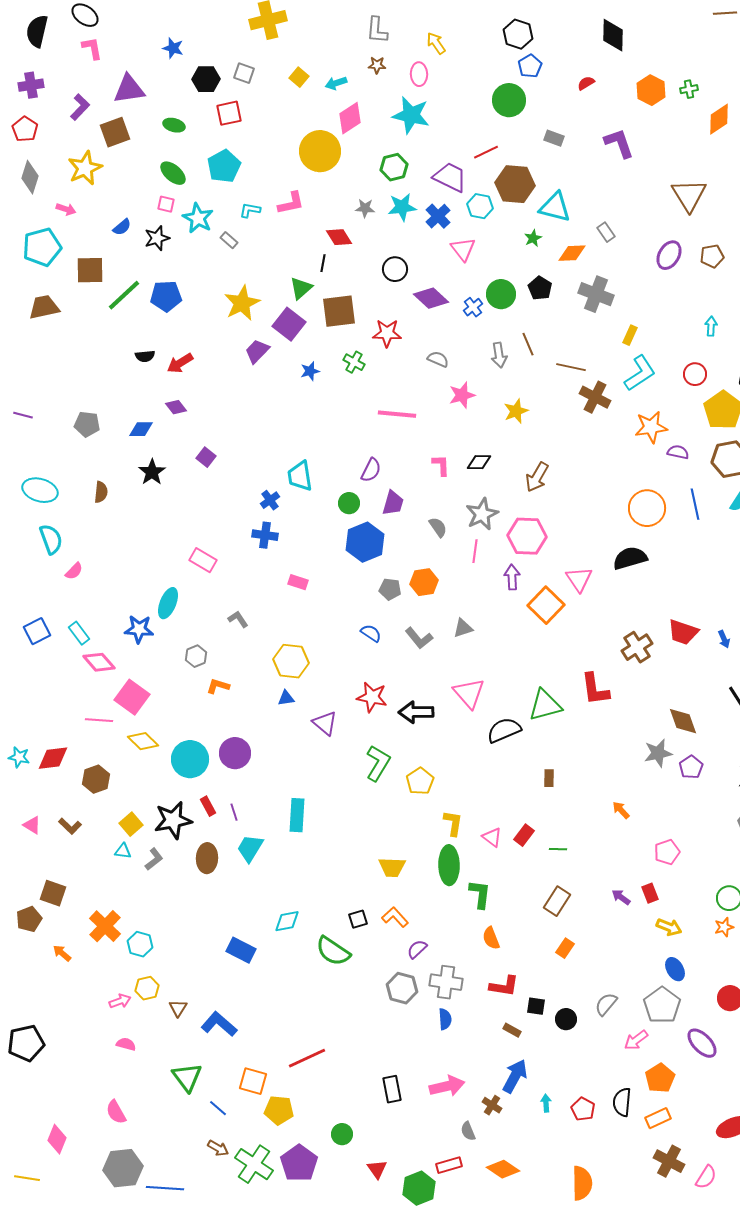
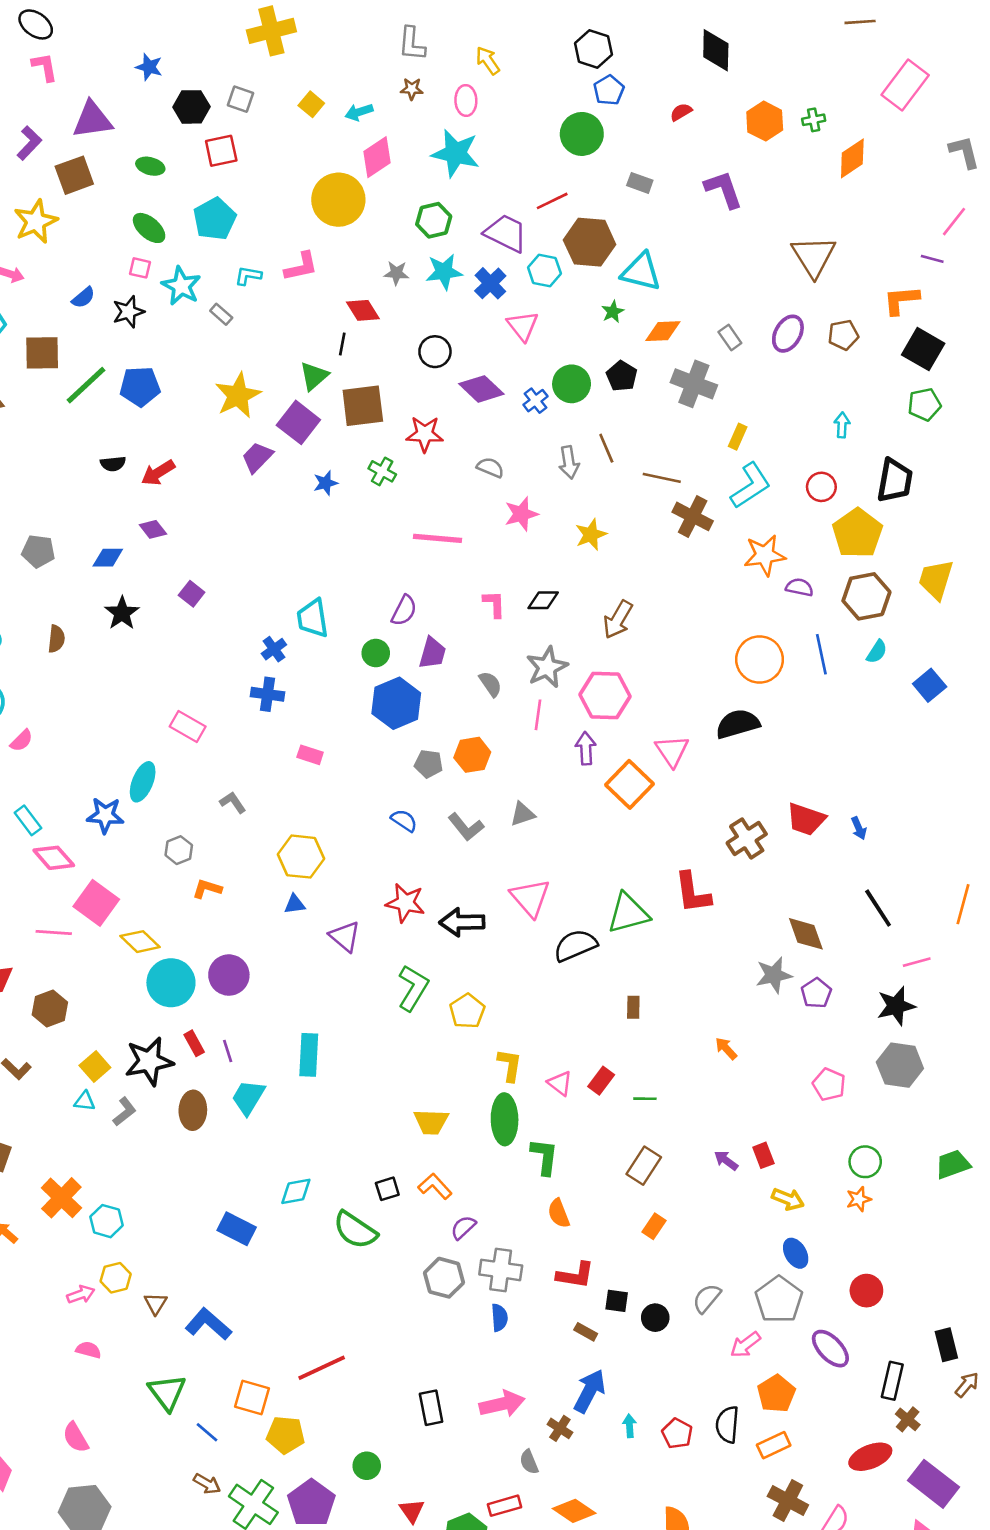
gray rectangle: (606, 232) -> (730, 337), moved
yellow diamond: (143, 741) -> (140, 942), moved
pink pentagon: (667, 852) -> (829, 1085), moved, turned -30

